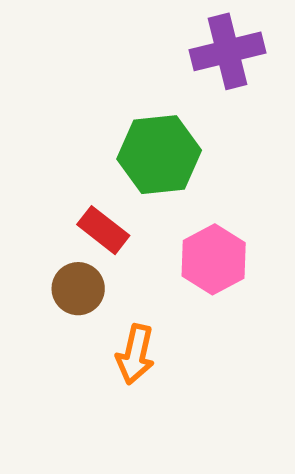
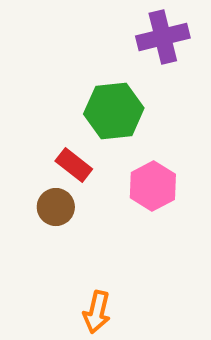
orange arrow: (135, 354) -> (97, 312), moved

